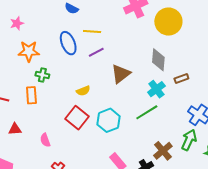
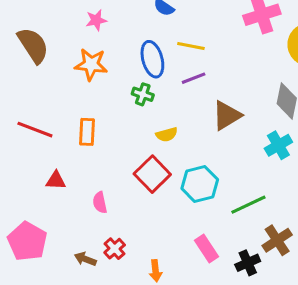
pink star: (17, 23) -> (96, 20), moved
green cross: (42, 75) -> (143, 94), moved
green line: (147, 112) -> (248, 205), moved

